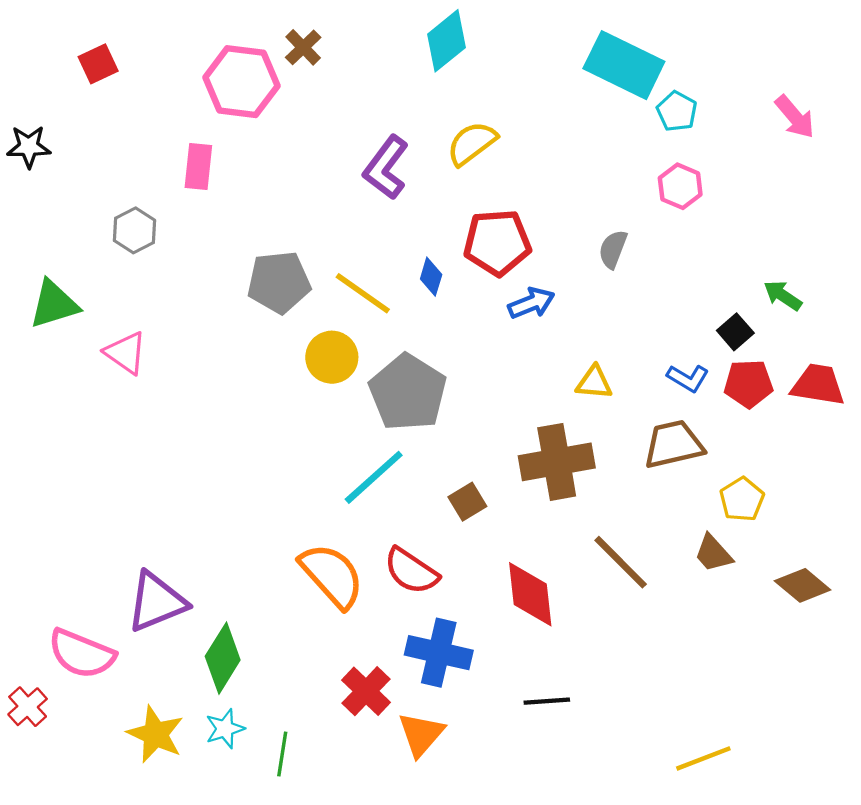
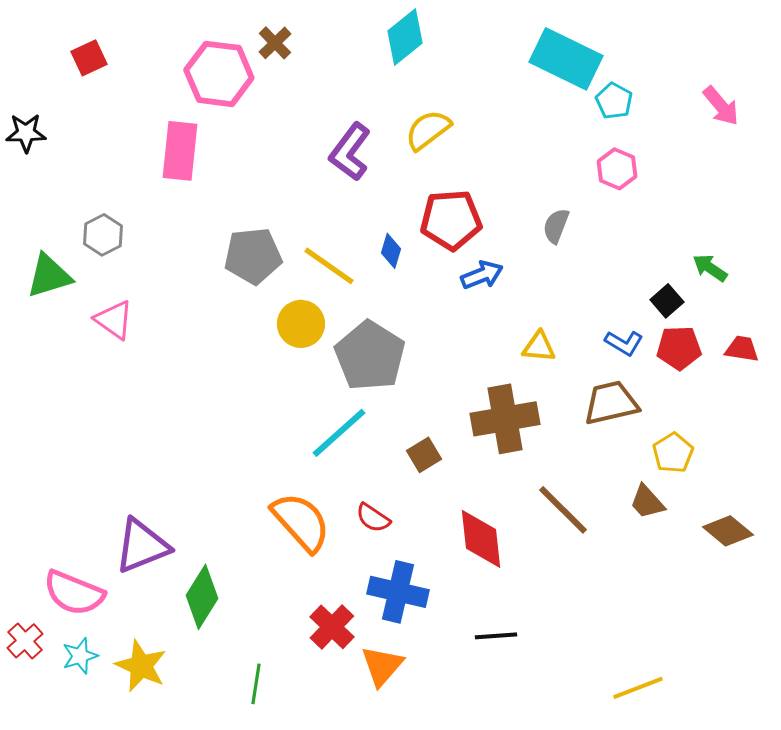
pink rectangle: (198, 166) -> (180, 151), size x1.4
gray hexagon: (134, 230) -> (103, 235), moved
red trapezoid: (818, 385) -> (742, 349), size x0.7
red semicircle: (411, 571) -> (373, 518), size x0.7
cyan star: (225, 729) -> (80, 656), moved

